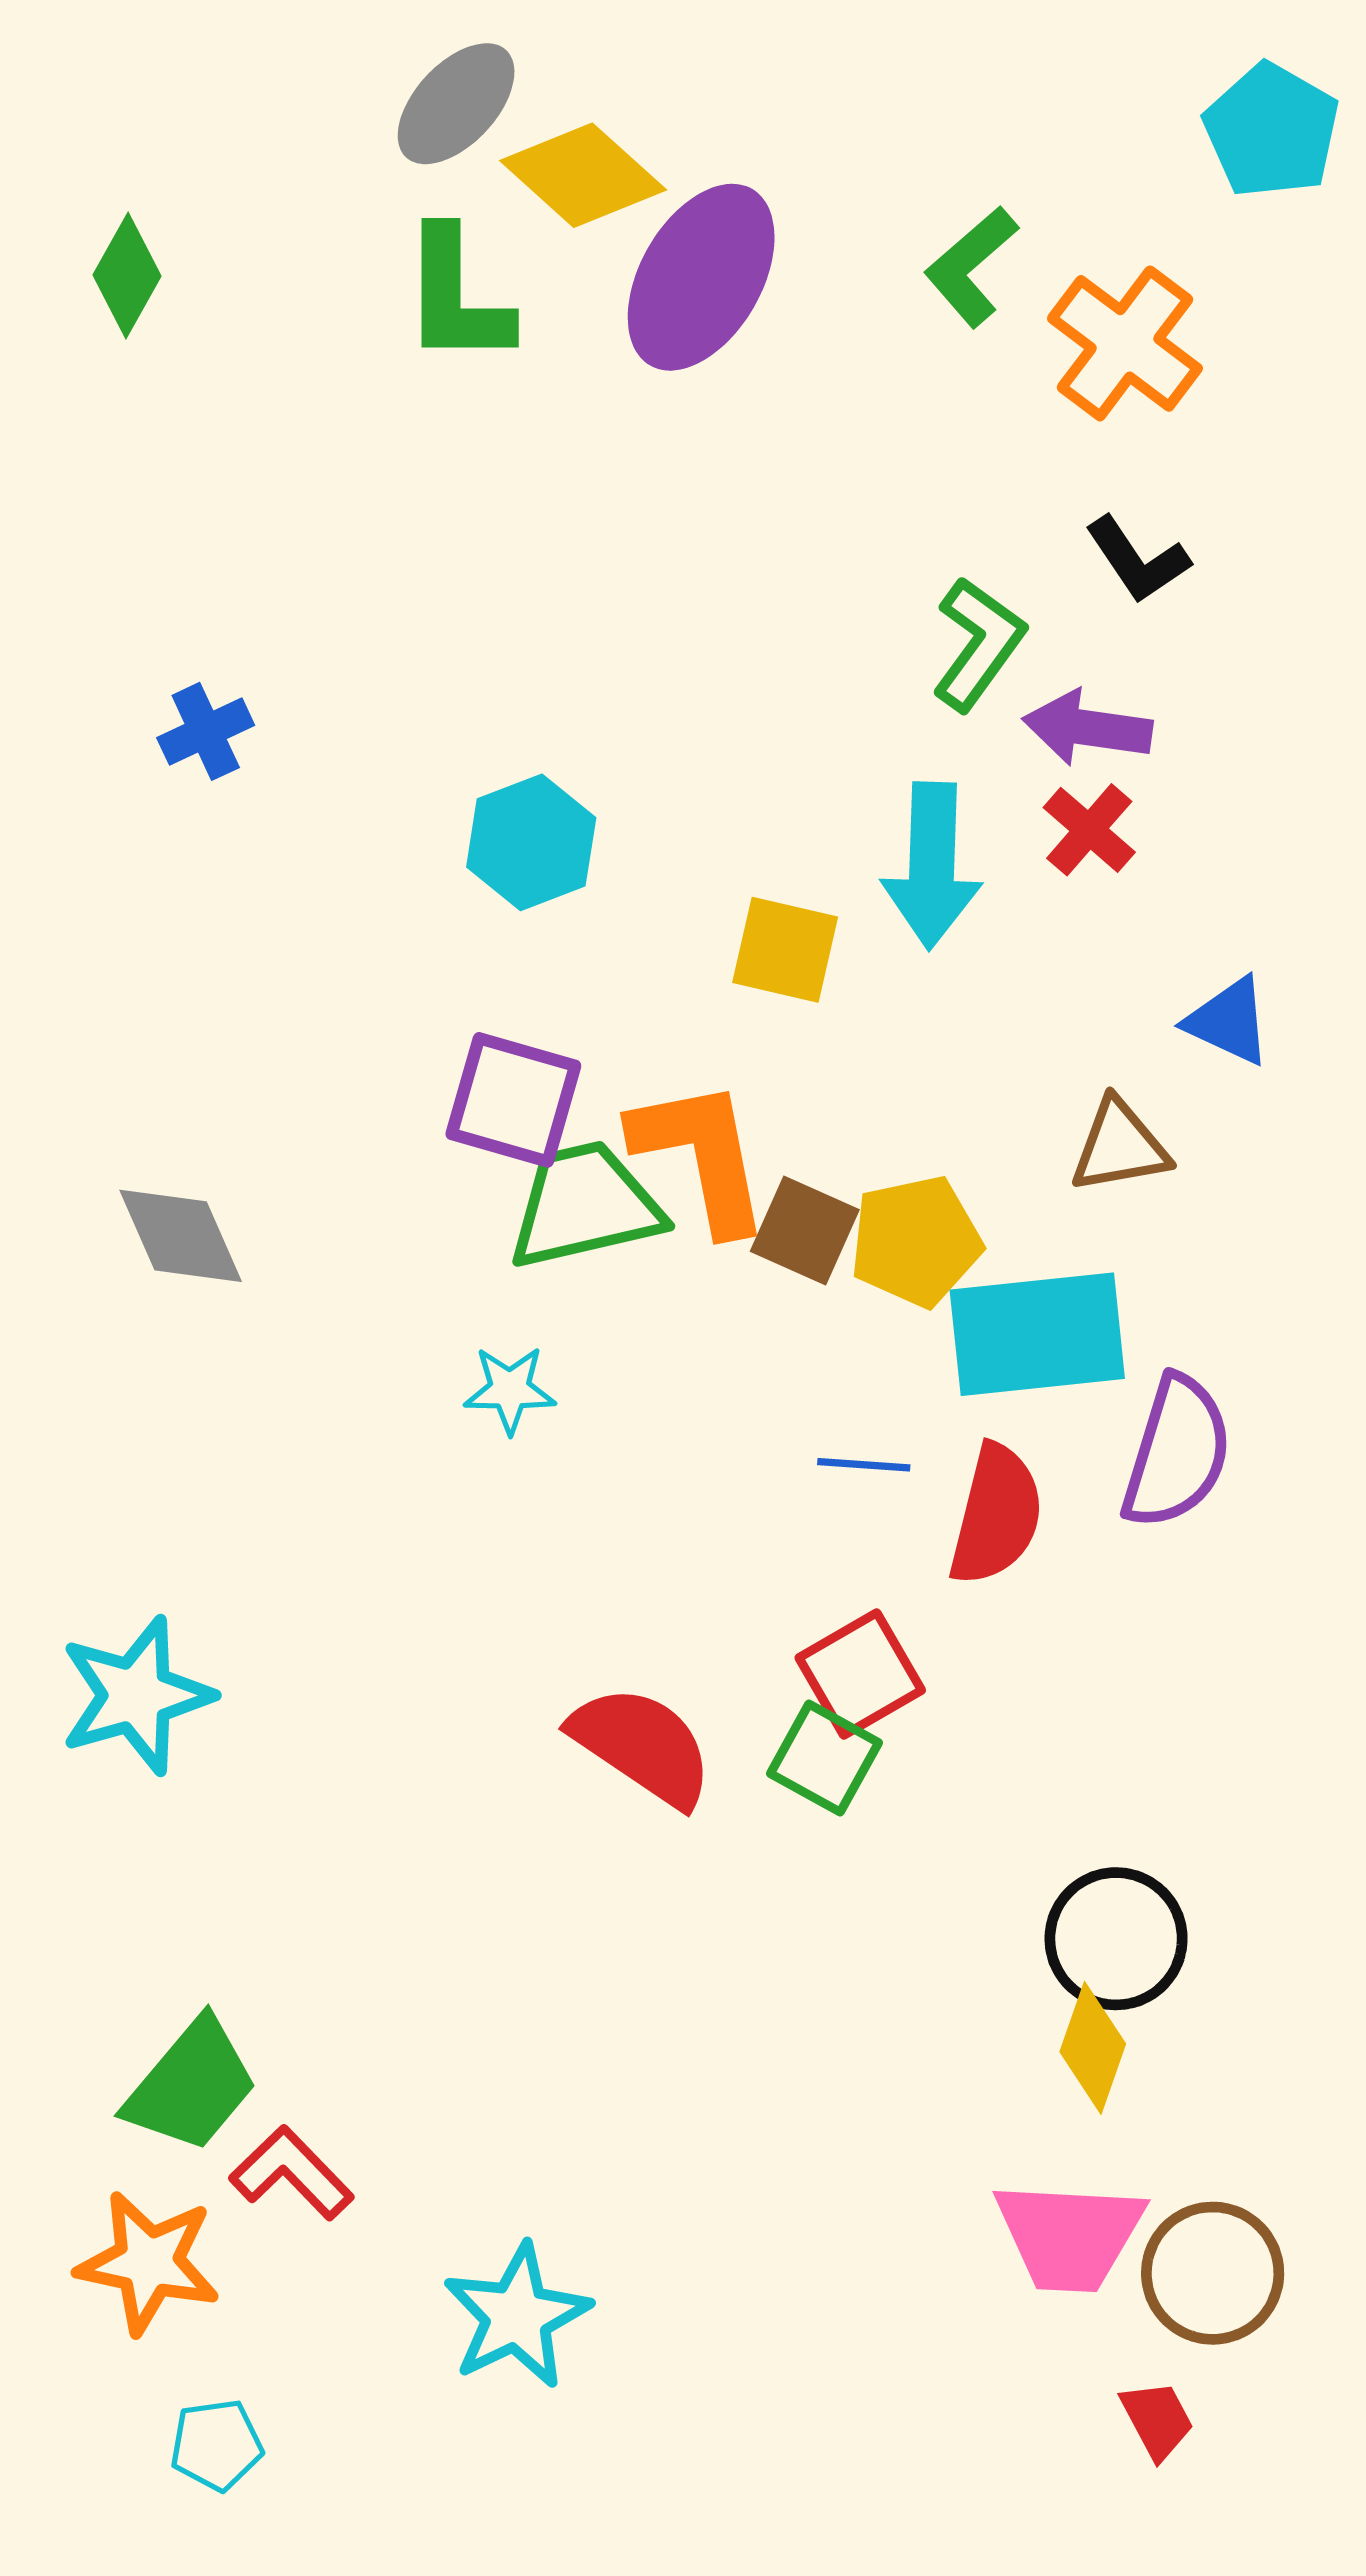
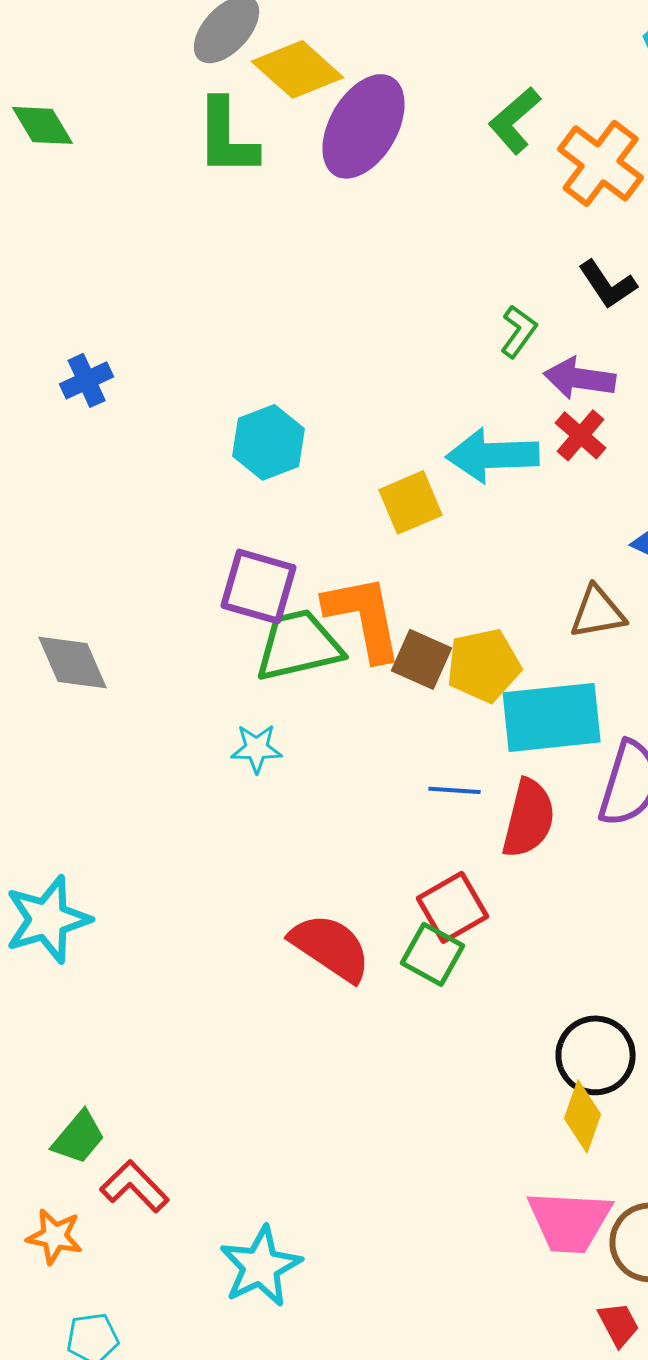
green diamond: (127, 275) -> (43, 125), turned -60
green L-shape: (978, 644) -> (519, 331), size x0.7
cyan arrow: (932, 866) -> (493, 455), turned 86
yellow square: (785, 950) -> (411, 502), turned -36
green trapezoid: (191, 2085) -> (79, 1137), size x0.7
orange star: (148, 2262) -> (55, 1236), size x0.7

